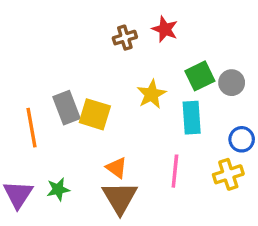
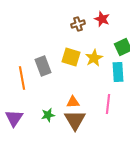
yellow square: (95, 114) -> (71, 57), moved
orange triangle: (117, 168) -> (73, 102), turned -40
green star: (58, 189) -> (48, 115), moved

